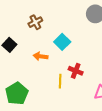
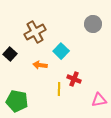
brown cross: (35, 22) -> (35, 32), size x1.5
green pentagon: (17, 94) -> (17, 101), turned -30

